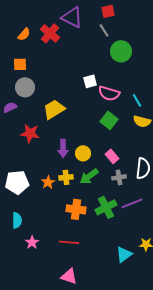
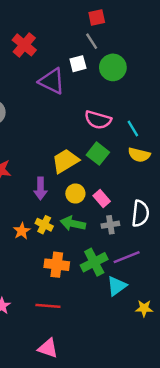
purple triangle: (72, 17) -> (52, 81), moved
white square: (90, 81) -> (78, 64), moved
yellow trapezoid: (54, 109) -> (65, 161), moved
yellow circle: (83, 153) -> (75, 194), moved
green arrow: (89, 176) -> (73, 223), turned 48
yellow cross: (66, 177) -> (44, 225), turned 32
cyan triangle: (124, 254) -> (117, 286), moved

